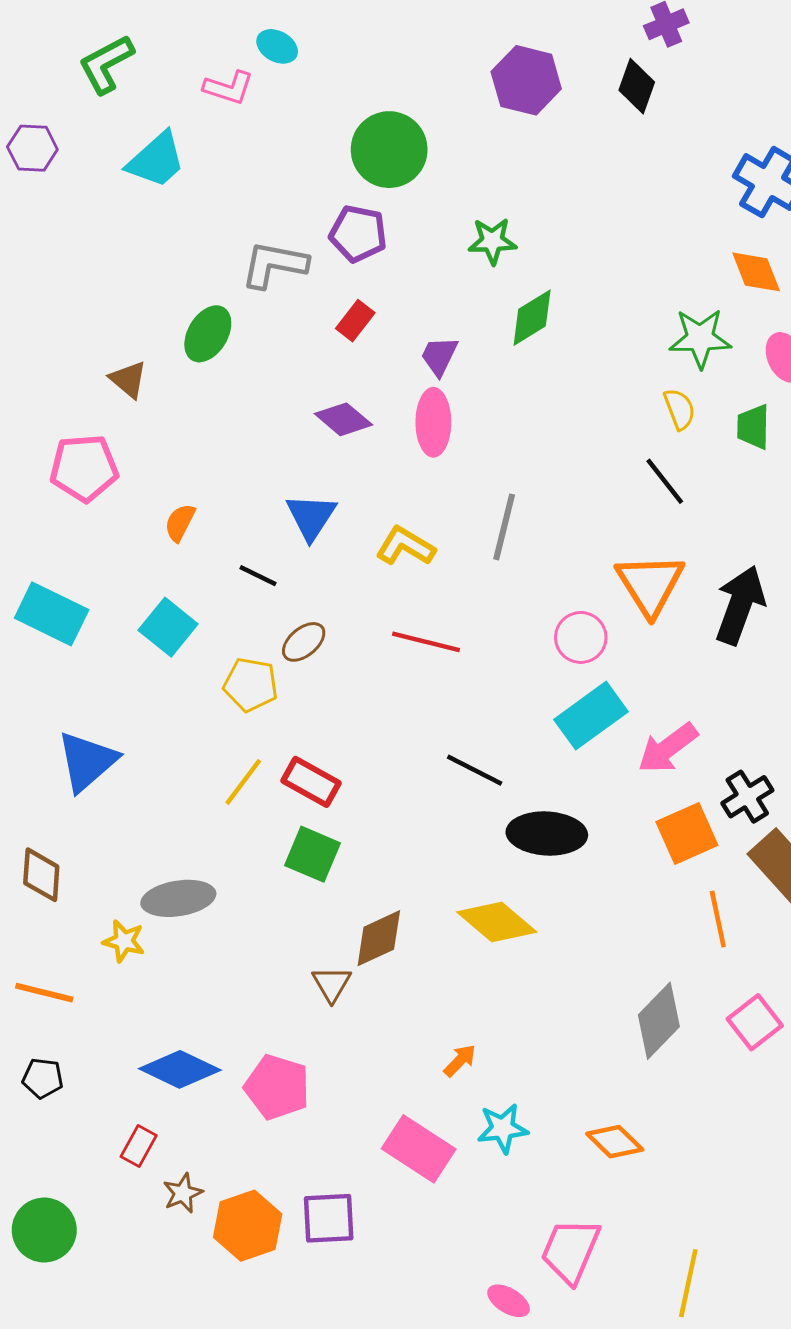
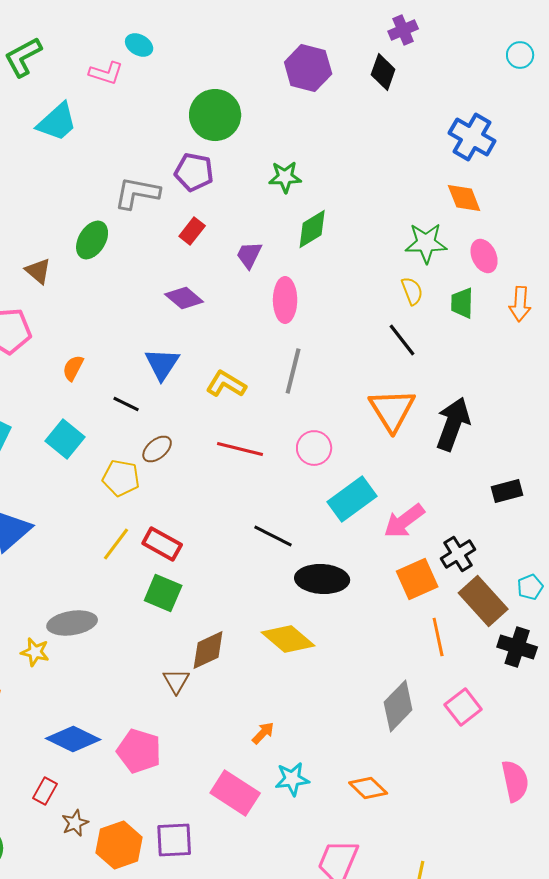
pink ellipse: (433, 422) -> (285, 300), moved
pink circle: (581, 637) -> (314, 448), moved

